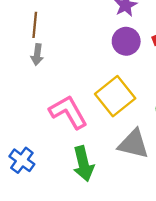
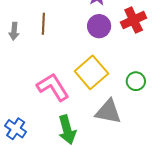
brown line: (35, 25) -> (43, 24), moved
gray arrow: (37, 55) -> (14, 31), moved

